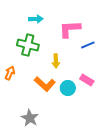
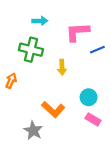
pink rectangle: (87, 80) -> (93, 119), moved
orange L-shape: (45, 84) -> (53, 109), moved
cyan circle: (68, 88) -> (89, 97), moved

